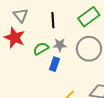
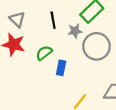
gray star: (60, 45) -> (75, 31), moved

